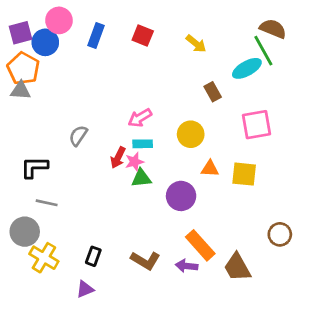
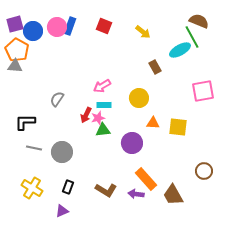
pink circle: (59, 20) -> (57, 27), moved
pink square: (256, 125) -> (203, 91), moved
gray circle: (25, 232) -> (62, 152), moved

